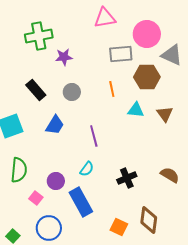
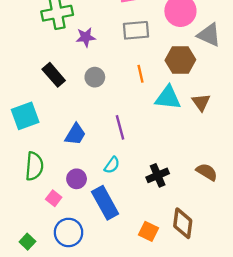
gray rectangle: (121, 54) -> (136, 30), moved
cyan triangle: (136, 110) -> (168, 98), size x1.4
blue trapezoid: (55, 125) -> (75, 134), moved

